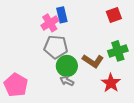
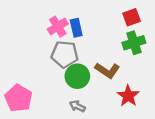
blue rectangle: (62, 15) -> (76, 28), moved
green cross: (118, 51) -> (134, 43), moved
gray arrow: (67, 81) -> (77, 106), moved

